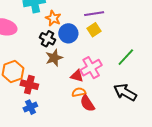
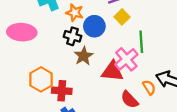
green line: (126, 57) -> (141, 42), moved, turned -36
red triangle: (77, 76) -> (112, 71), size x1.5
orange semicircle: (79, 92) -> (149, 87), moved, turned 80

